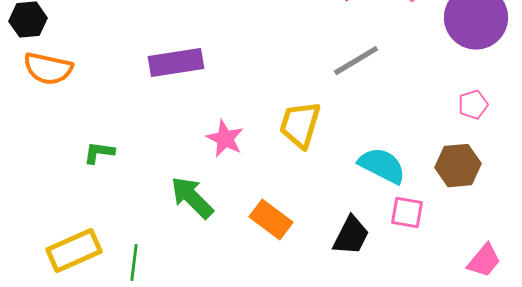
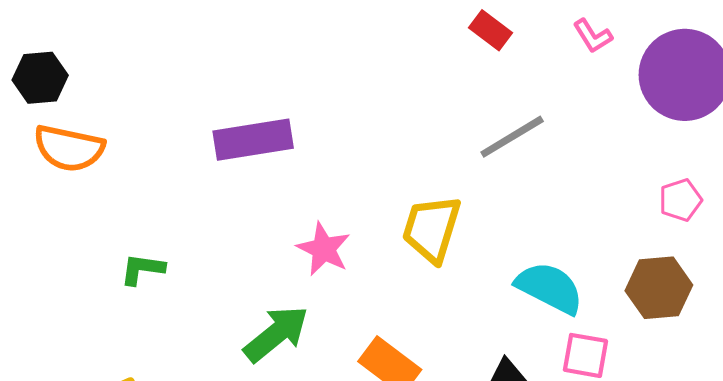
green arrow: (192, 198) -> (276, 334), turned 96

